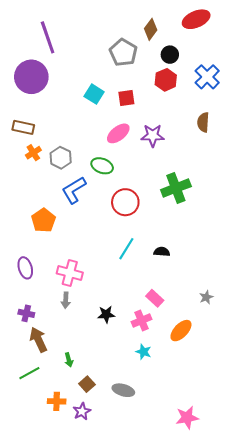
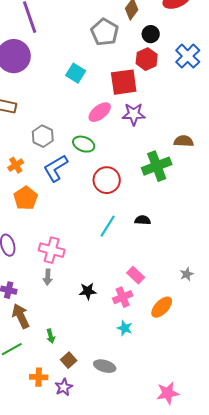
red square: (126, 98) -> (124, 82), moved, size x1.6
brown semicircle: (203, 122) -> (184, 141), moved, turned 90
orange cross: (33, 153) -> (16, 165), moved
black semicircle: (162, 252) -> (143, 220), moved

